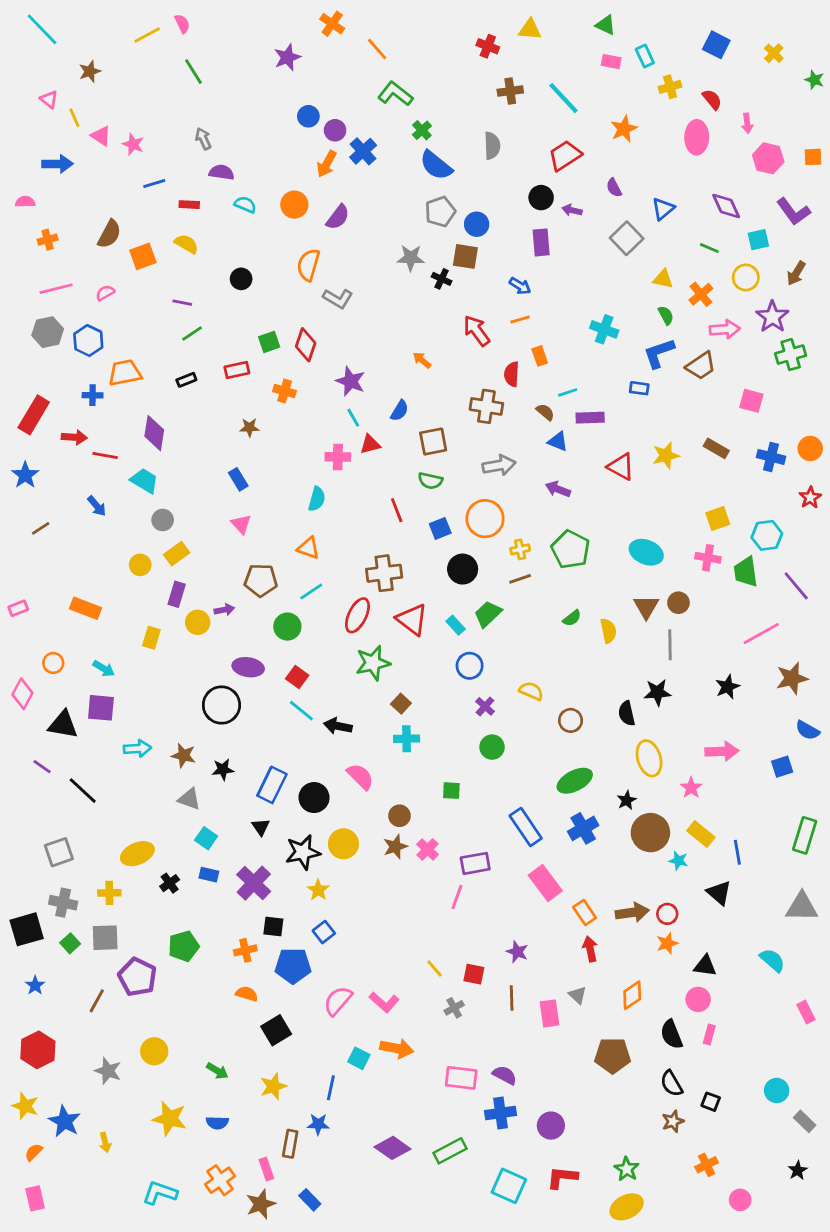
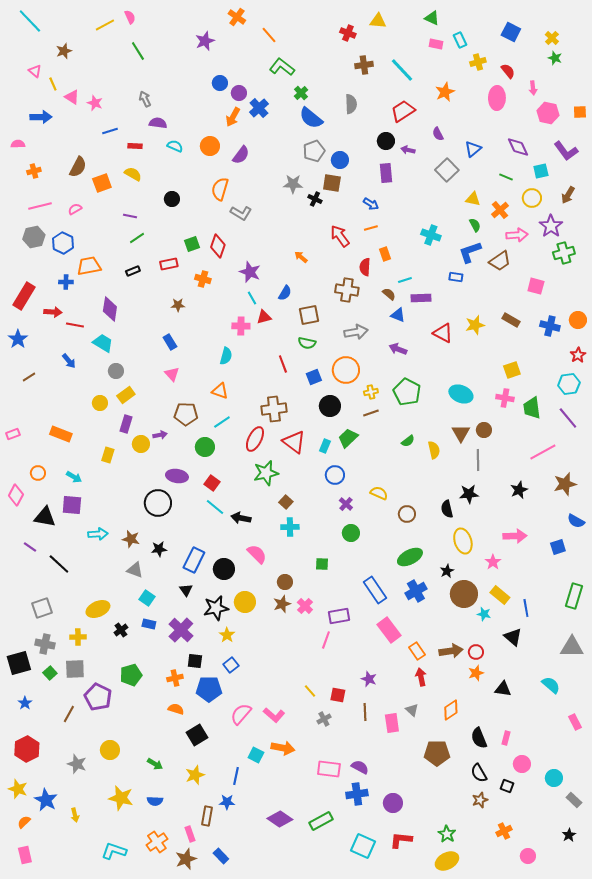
green star: (814, 80) -> (555, 58), moved
cyan hexagon: (767, 535) -> (569, 384), moved
cyan rectangle: (456, 625) -> (325, 446), turned 64
pink circle: (698, 999) -> (522, 764), moved

